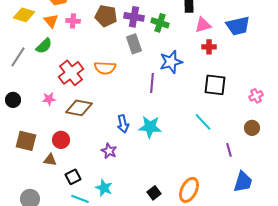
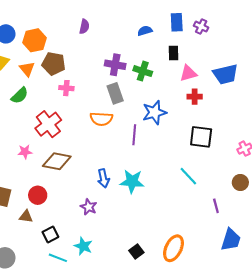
brown pentagon: (106, 16) -> (54, 64), moved
pink cross: (73, 21) -> (66, 88), moved
orange semicircle: (105, 68) -> (101, 119), moved

